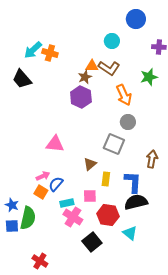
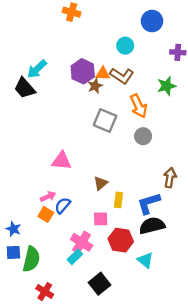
cyan arrow: (33, 50) -> (37, 69), moved
orange cross: (50, 53) -> (72, 12), moved
purple hexagon: (81, 97) -> (83, 71), moved
gray square: (114, 144) -> (105, 121), moved
blue L-shape: (133, 182) -> (149, 203), turned -110
cyan rectangle: (67, 203) -> (75, 257), moved, turned -32
green semicircle: (28, 218) -> (31, 259), moved
black square: (92, 242) -> (99, 284), moved

